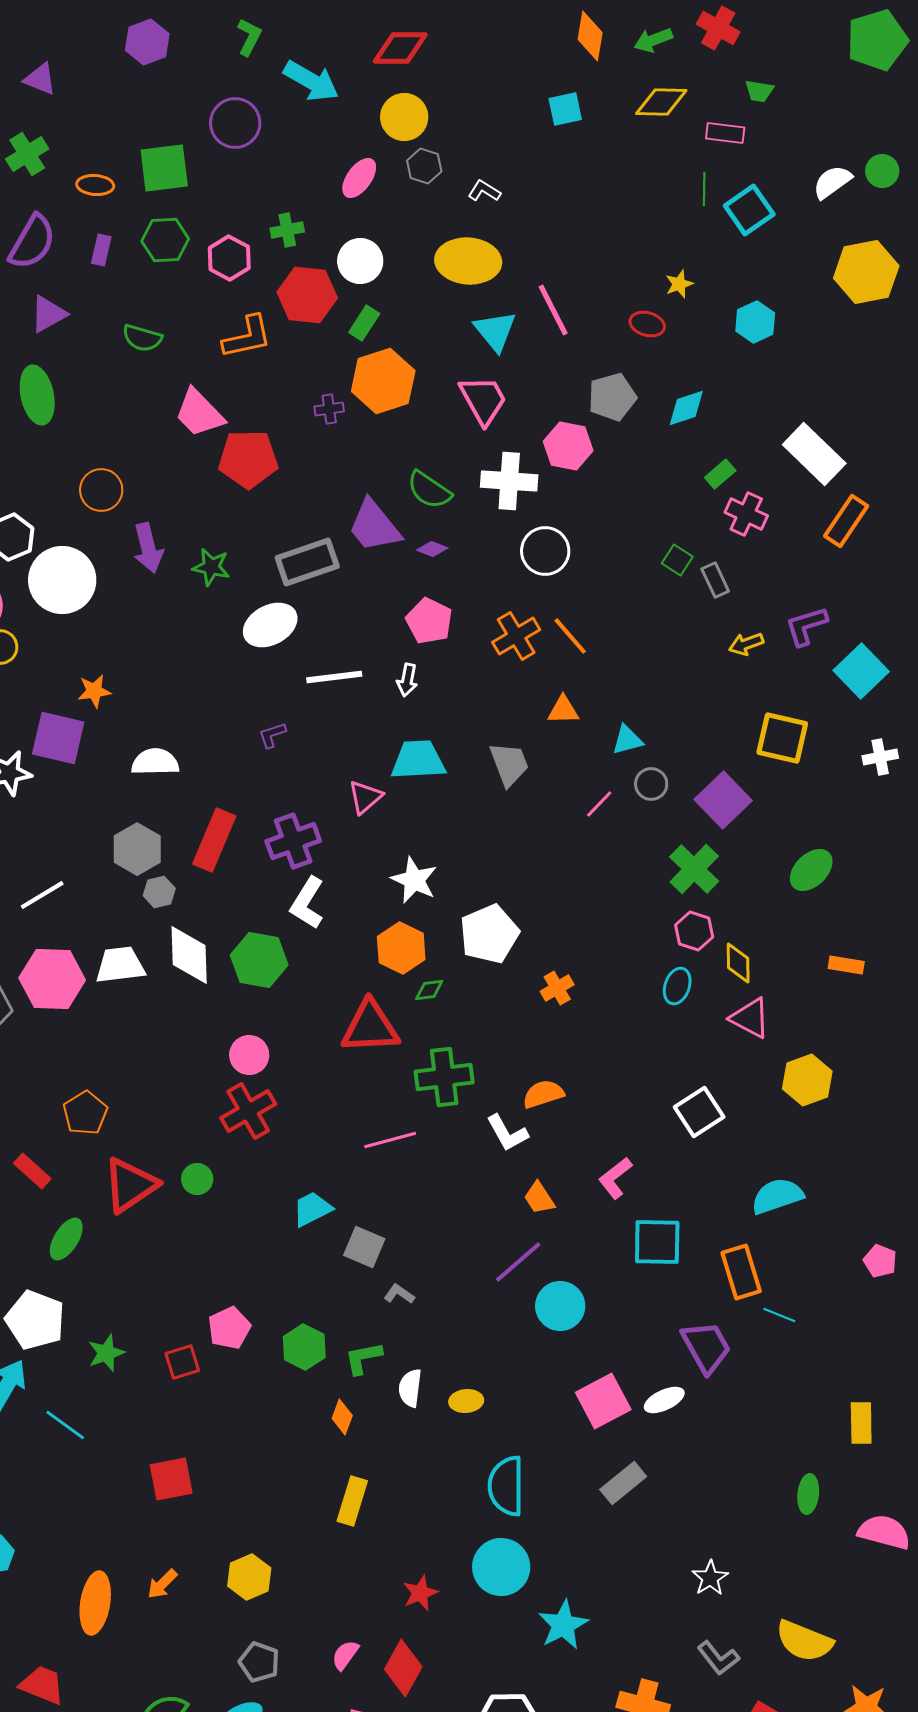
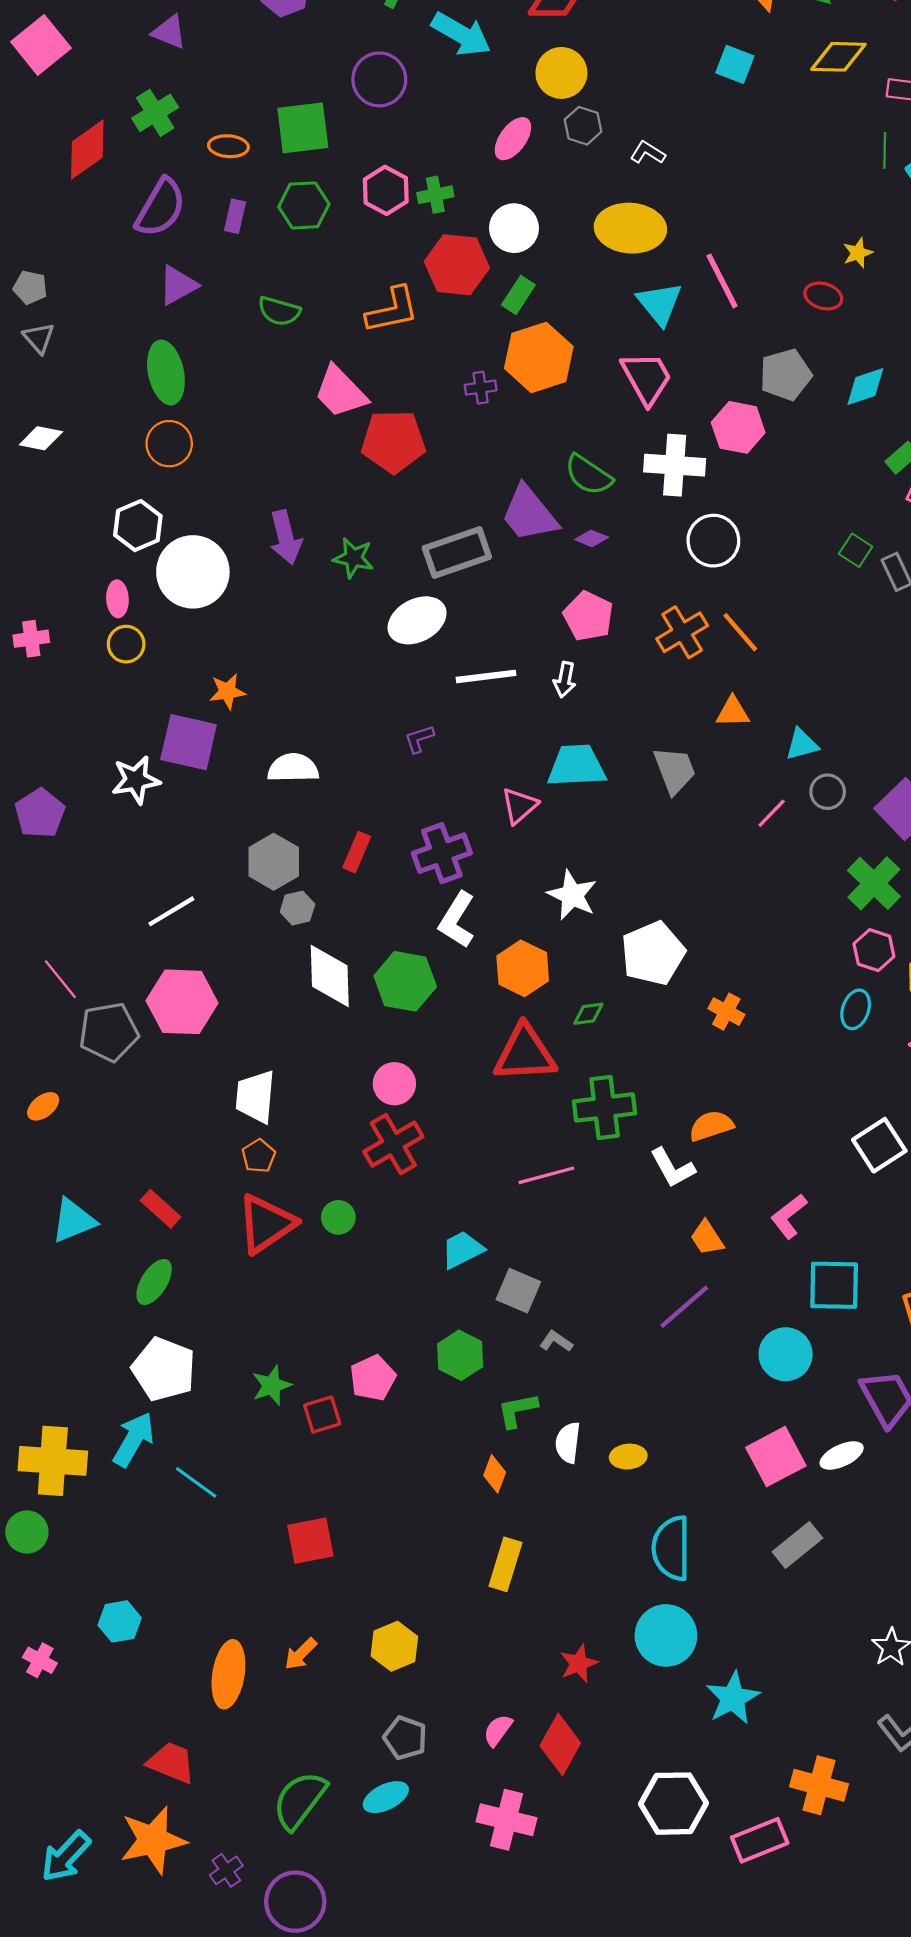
cyan square: (565, 109) -> (735, 64), turned 33
pink hexagon: (229, 258) -> (386, 190), moved
orange circle: (101, 490) -> (169, 444), moved
red rectangle: (214, 840) -> (357, 852), size x0.6
orange hexagon: (401, 948) -> (523, 968), moved
white trapezoid: (120, 965) -> (255, 1097), moved, turned -78
orange cross: (557, 988) -> (726, 1012), turned -32
orange pentagon: (85, 1113) -> (259, 1156), moved, size x0.7
green ellipse: (66, 1239) -> (154, 1282), moved
cyan circle: (560, 1306) -> (786, 1354), moved
green hexagon: (304, 1347) -> (460, 1355), moved
green star: (106, 1353) -> (272, 1385), moved

